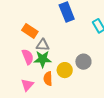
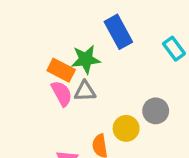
pink semicircle: (28, 57) -> (62, 93), moved
green star: (43, 59) -> (86, 59), moved

